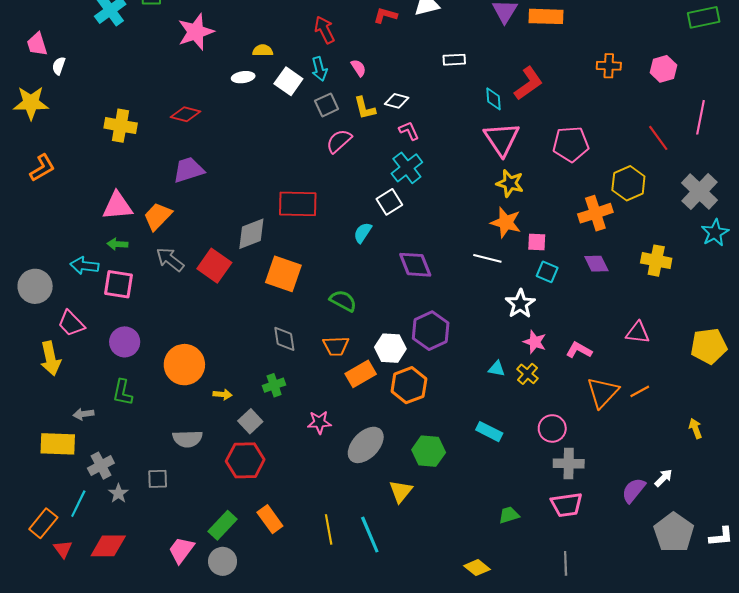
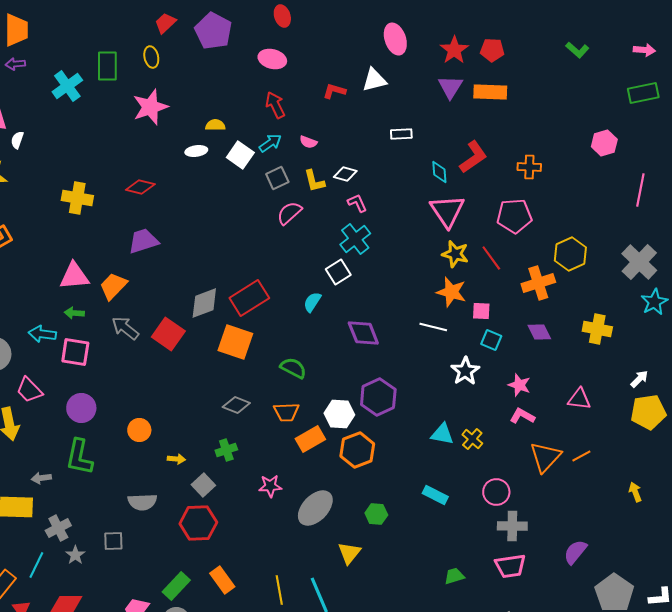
orange cross: (609, 66) -> (529, 167), moved
pink semicircle: (359, 68) -> (308, 142), turned 144
cyan arrow: (319, 69) -> (270, 143), turned -110
red line: (658, 138) -> (491, 258), moved
red rectangle: (298, 204) -> (249, 298), moved, turned -33
gray diamond: (284, 339) -> (236, 405), turned -60
pink star: (535, 342) -> (519, 385), moved
orange circle: (184, 365) -> (139, 430), size x0.6
cyan triangle: (497, 369) -> (442, 434), size x1.4
green L-shape: (123, 392) -> (79, 457), size x1.4
green hexagon: (429, 451) -> (376, 514), size x0.7
white arrow: (663, 478) -> (639, 379), moved

